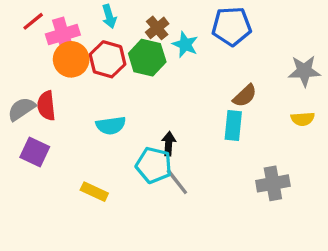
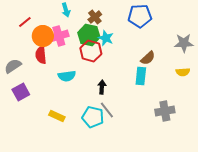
red line: (33, 21) -> (25, 22), moved
pink cross: (63, 35) -> (59, 36), moved
cyan star: (185, 44) -> (106, 38), moved
red hexagon: (108, 59) -> (91, 51), moved
red semicircle: (46, 106) -> (41, 55), moved
purple square: (35, 152) -> (21, 92), turned 36
cyan pentagon: (154, 165) -> (93, 117), moved

